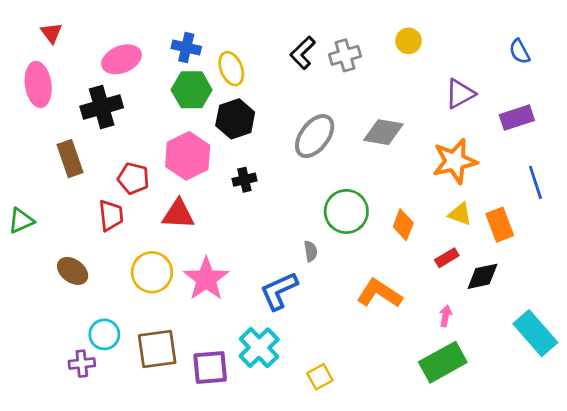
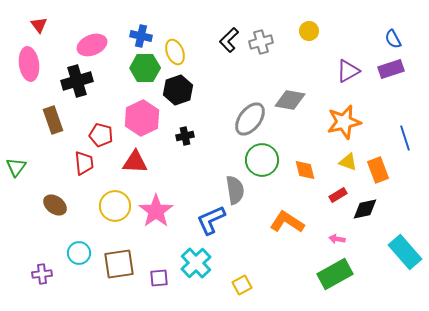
purple rectangle: (517, 118) -> (391, 69), moved
gray ellipse: (315, 136) -> (250, 119), moved
green triangle: (21, 221) -> (16, 167), turned -30
orange diamond: (403, 225) -> (305, 170), turned -35
gray semicircle: (311, 251) -> (235, 190), size x1.8
pink arrow: (446, 316) -> (337, 239), turned -91
purple cross: (82, 364) -> (42, 274), moved
purple square: (210, 368) -> (159, 278), size x0.7

